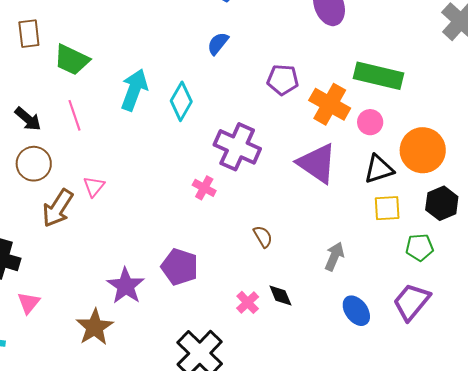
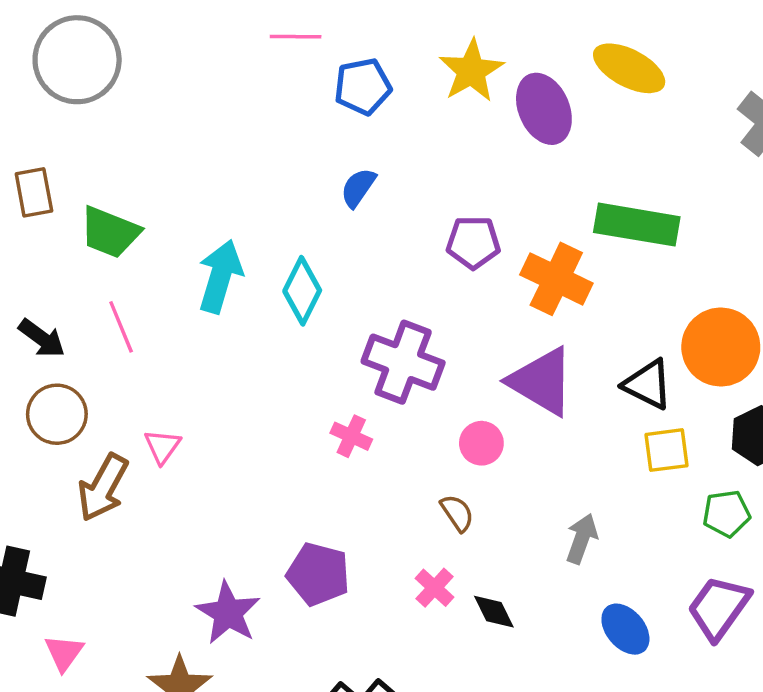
pink circle: (370, 122) -> (481, 443), moved
black triangle: (379, 169) -> (648, 384), turned 48
pink cross: (248, 302) -> (435, 588), moved

